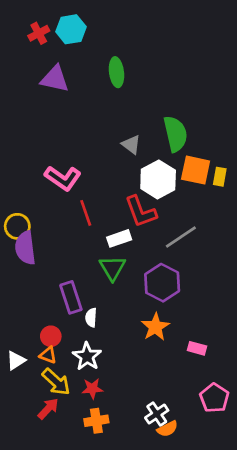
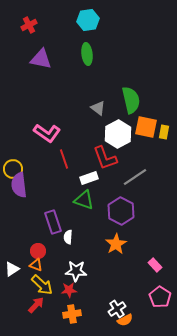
cyan hexagon: (71, 29) -> (88, 20), moved
green triangle: (112, 268) -> (84, 200), turned -40
pink rectangle: (197, 348) -> (155, 265), moved, turned 32
white star: (87, 356) -> (76, 271), moved, turned -30

